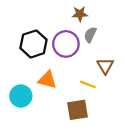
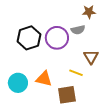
brown star: (80, 14) -> (89, 12), moved
gray semicircle: (90, 35) -> (78, 30), turned -128
orange triangle: (47, 80) -> (44, 79), moved

